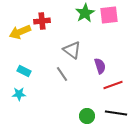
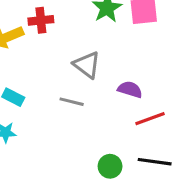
purple semicircle: (100, 66) -> (130, 89), turned -56
gray line: (62, 74) -> (72, 102), turned -42

